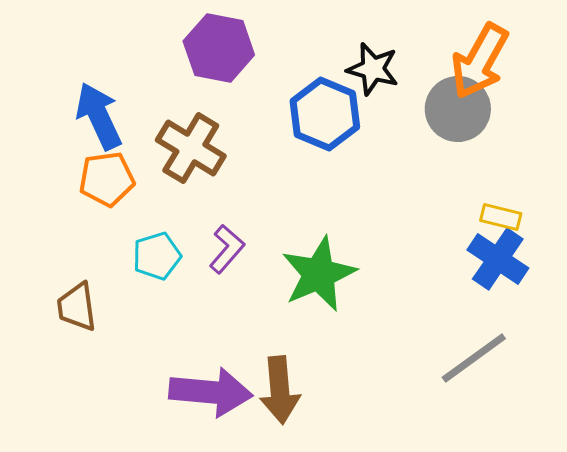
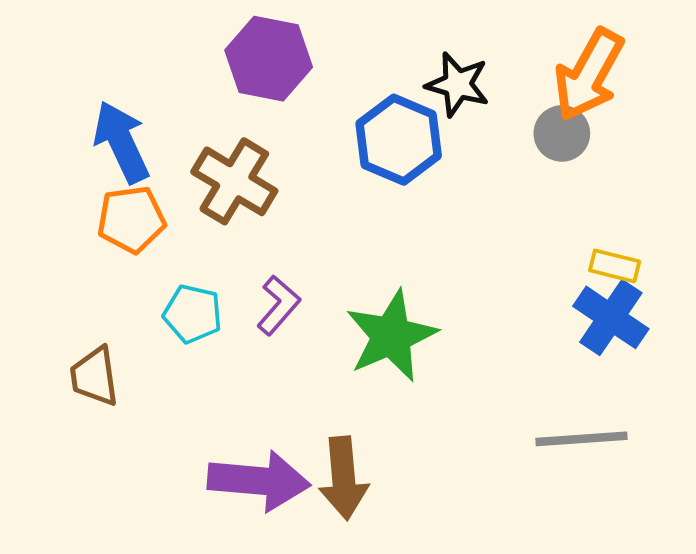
gray circle: (458, 109) -> (562, 133), size x0.7
cyan pentagon: (157, 256) -> (193, 314), turned 30
gray line: (474, 358) -> (581, 439), turned 32

